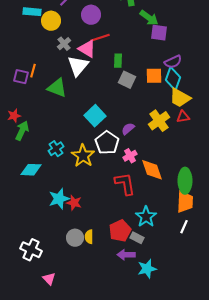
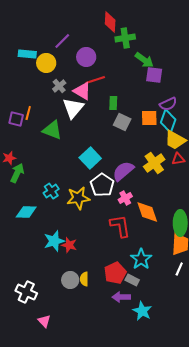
purple semicircle: (128, 129) -> (123, 171), size x1.6
yellow star: (83, 156) -> (78, 198), turned 30
cyan star: (147, 269) -> (142, 311), turned -30

